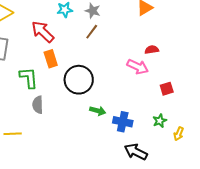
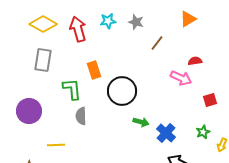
red arrow: (43, 32) -> (78, 29), moved, turned 30
brown line: (92, 32) -> (157, 43), moved
blue cross: (123, 122) -> (166, 133), turned 30

